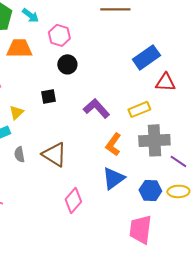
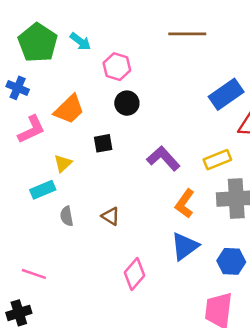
orange trapezoid: (19, 48) -> (69, 109), moved, turned 136
brown triangle: (54, 154) -> (111, 216), size x0.6

